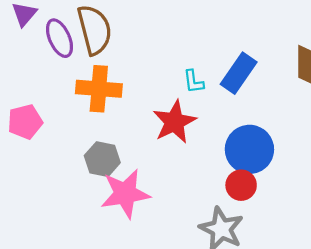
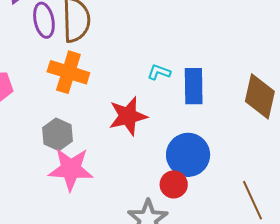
blue rectangle: (239, 73) -> (194, 86), turned -48
cyan L-shape: (194, 82) -> (159, 72), moved, turned 105

